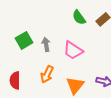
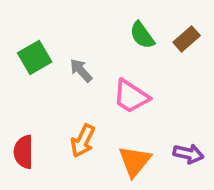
green square: (24, 40) -> (35, 57), moved
gray arrow: (46, 44) -> (81, 70), moved, turned -32

